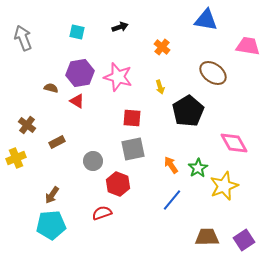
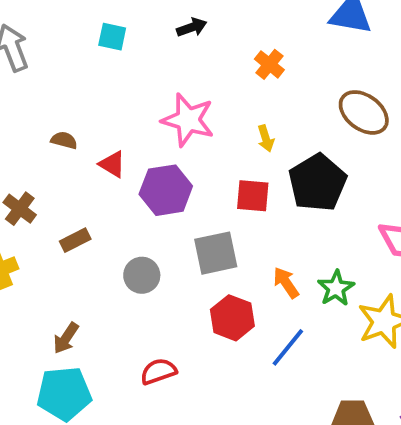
purple hexagon: (80, 73) -> (166, 190), moved
red square: (132, 118) -> (253, 196), moved
red hexagon: (118, 184) -> (232, 318), moved

